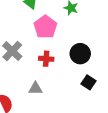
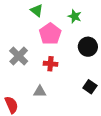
black circle: (80, 54) -> (88, 47), moved

